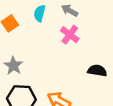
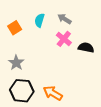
black semicircle: (97, 71) -> (86, 48), moved

